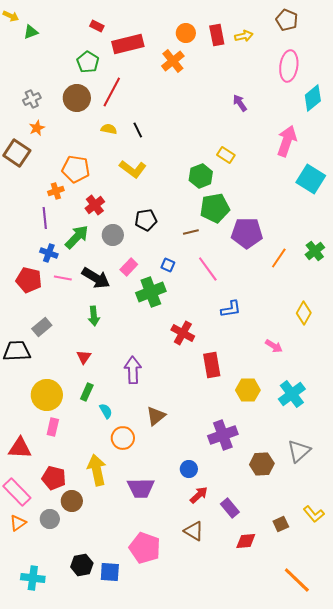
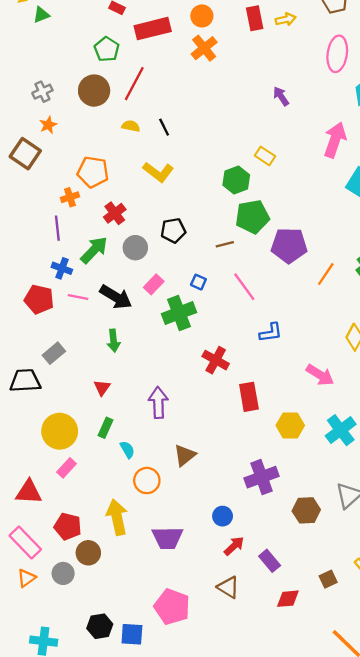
orange circle: (186, 33) -> (202, 16), moved
pink arrow: (274, 346) -> (320, 375), size x1.4
pink rectangle: (53, 427) -> (67, 468), turned 30

